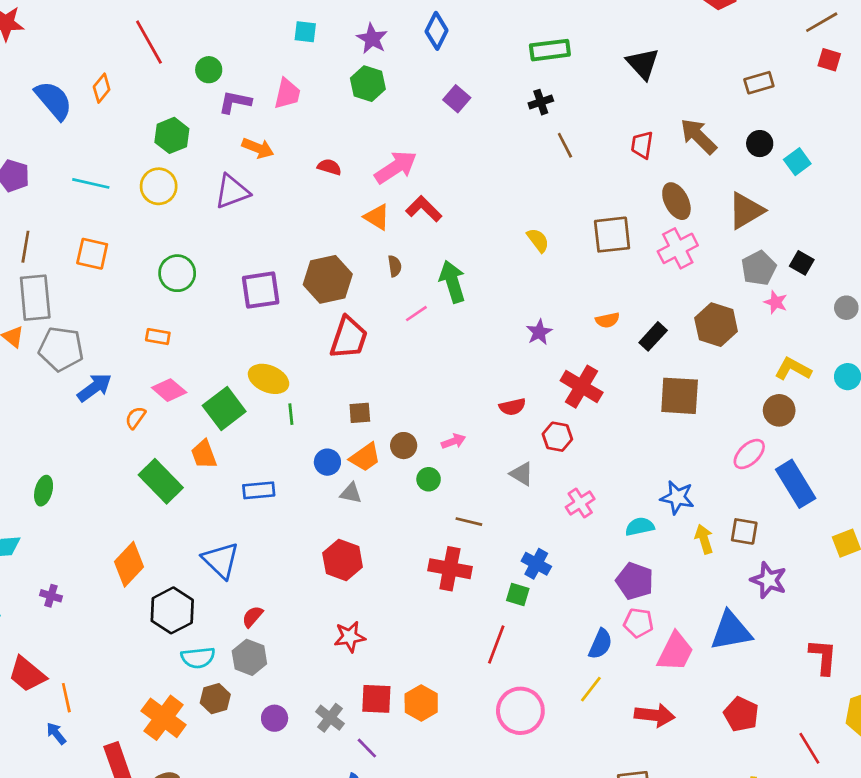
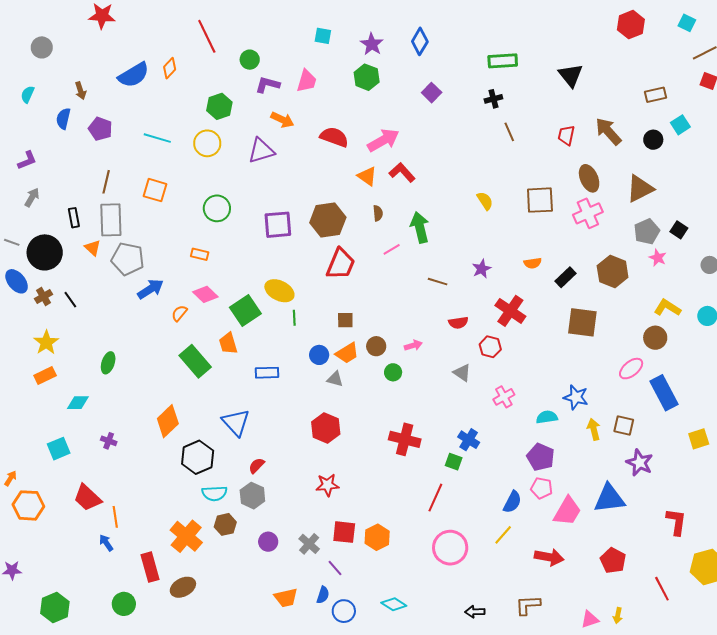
blue semicircle: (54, 100) -> (134, 75), turned 96
cyan square: (797, 162) -> (680, 125), moved
red semicircle: (329, 167) -> (334, 137), size x1.6
brown line: (469, 522) -> (438, 282), moved

